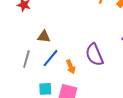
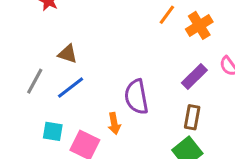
orange arrow: (71, 67) -> (114, 124), moved

